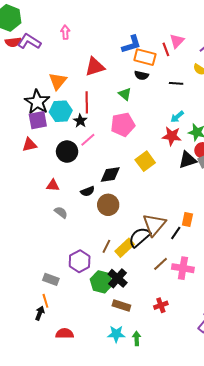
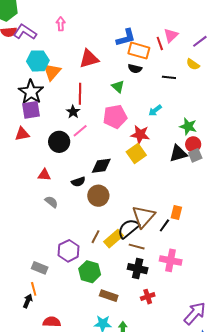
cyan hexagon: (61, 111) -> (38, 61), moved
cyan arrow: (177, 117) -> (155, 110), moved
red star: (172, 136) -> (140, 135), moved
brown line: (161, 264) -> (137, 247), moved, turned 56
black cross: (118, 278) -> (138, 269), moved, turned -30

